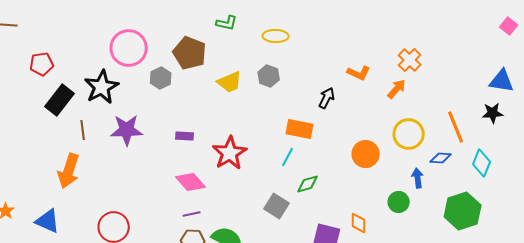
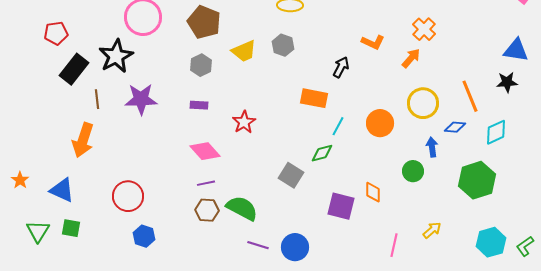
gray hexagon: (161, 78) -> (201, 65), moved
red star: (230, 153) -> (244, 122), size x0.7
cyan line: (288, 157) -> (338, 126), moved
cyan diamond: (482, 163) -> (496, 132), turned 44

